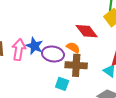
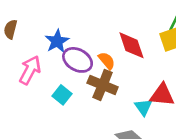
pink arrow: (19, 50) -> (30, 70), moved
cyan square: (62, 84) -> (62, 95), moved

